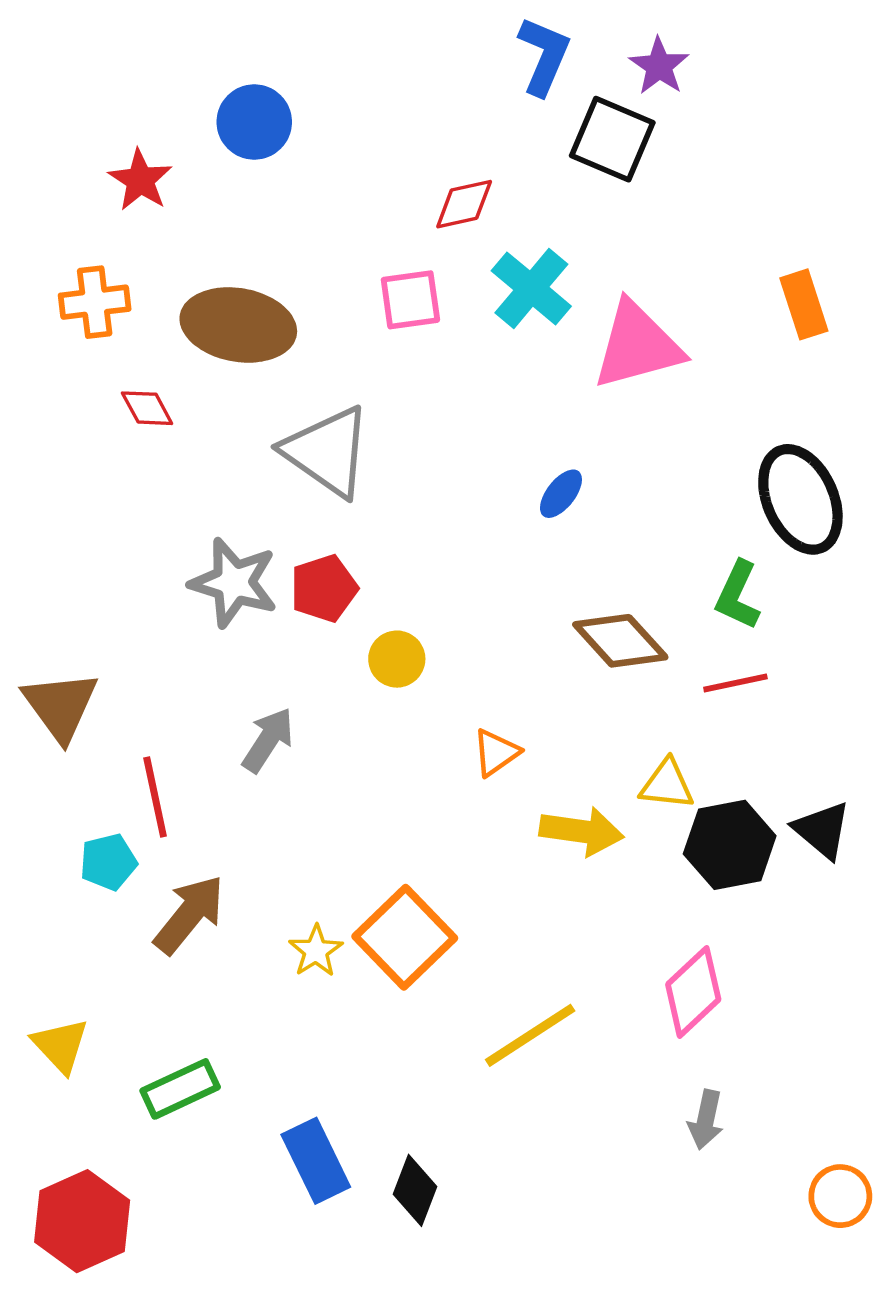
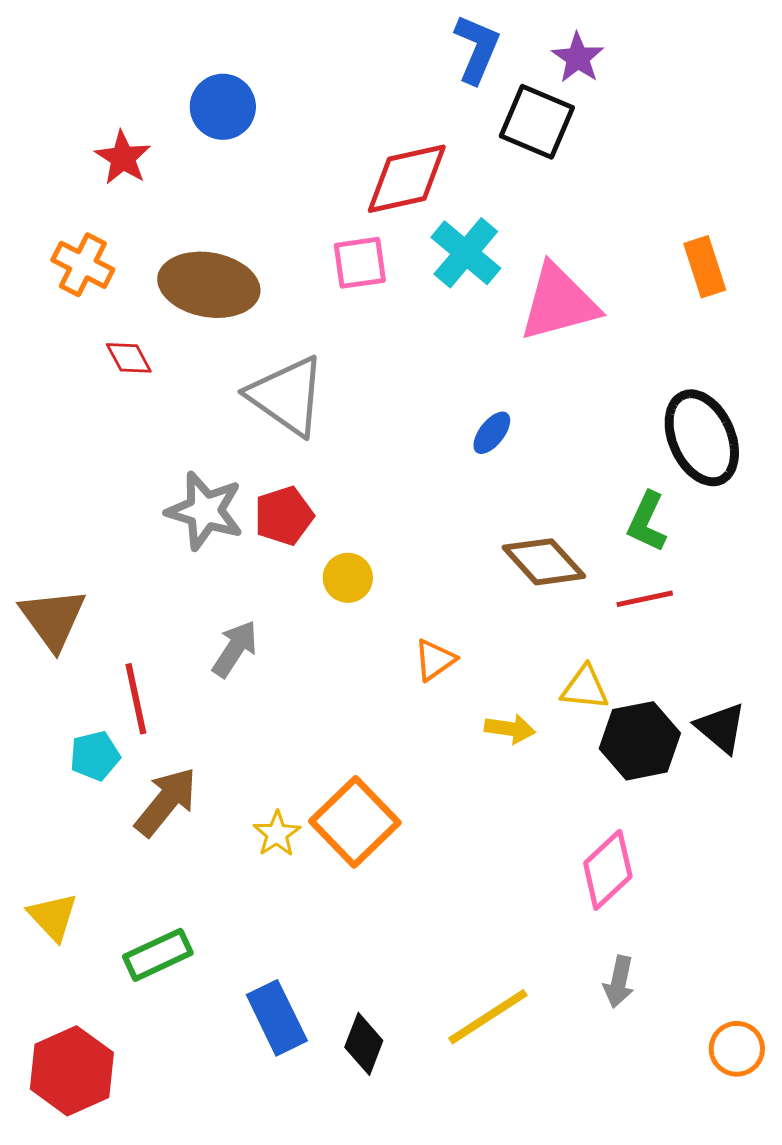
red diamond: (464, 204) -> (407, 179), size x1.6
orange cross: (95, 302) -> (83, 265), turned 34
yellow arrow: (582, 831) -> (510, 729), size x0.7
yellow line: (530, 1035) -> (488, 1017), moved

